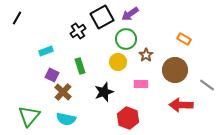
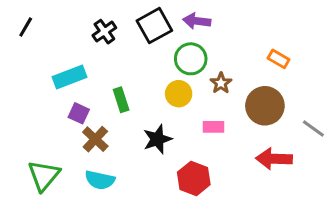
purple arrow: (130, 14) -> (197, 21), turned 42
black cross: (78, 31) -> (104, 32), moved
cyan rectangle: (46, 51) -> (70, 77), size x1.5

